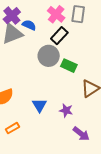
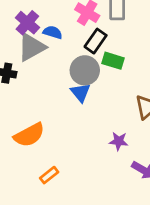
green rectangle: (69, 66) -> (113, 61), moved
blue triangle: (39, 105) -> (80, 93), moved

